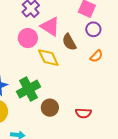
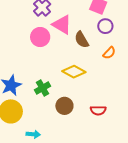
yellow diamond: (48, 58) -> (74, 72), moved, turned -35
green cross: (28, 89) -> (42, 88), size x0.7

